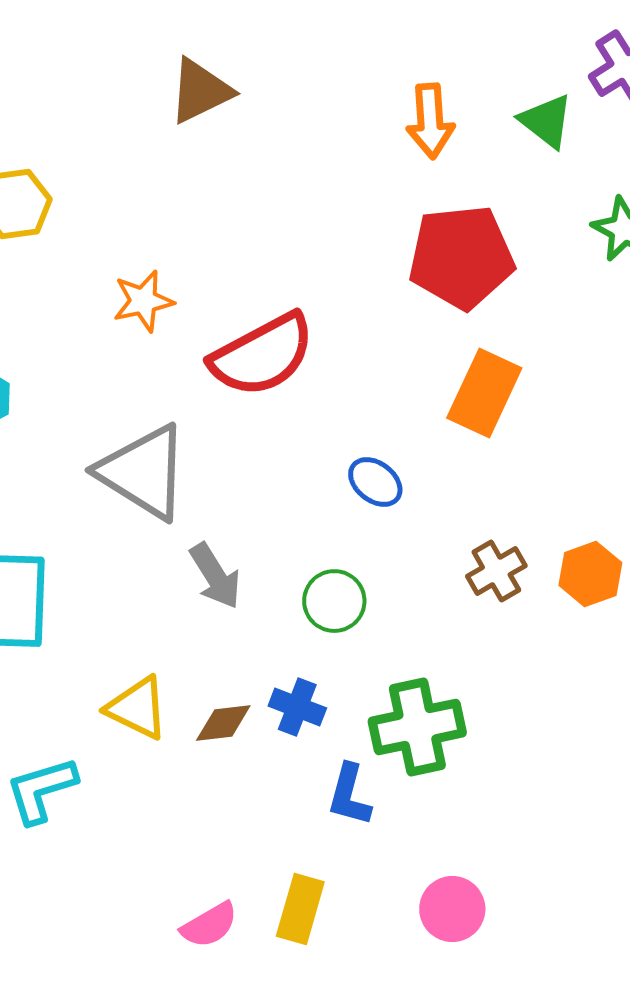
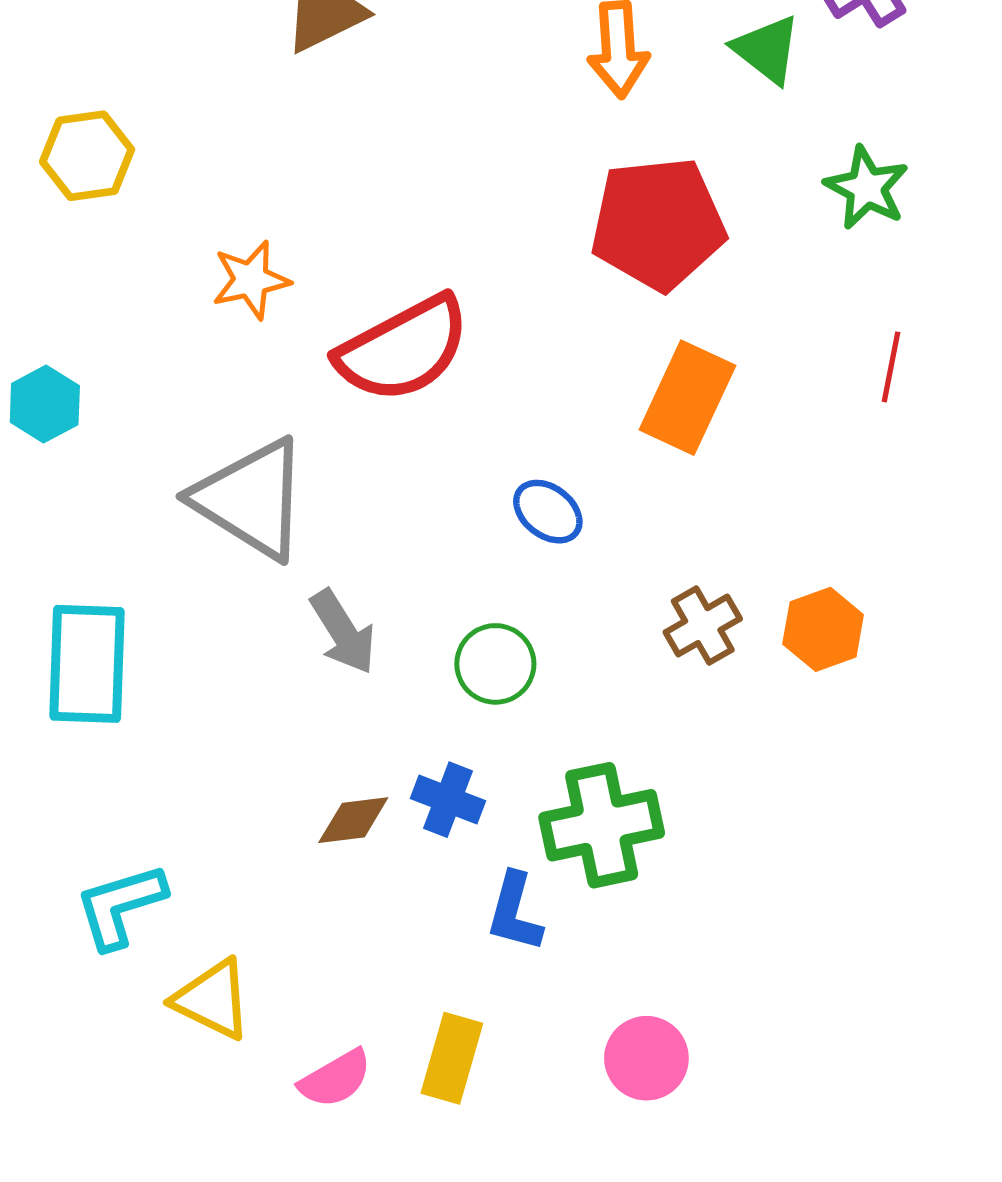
yellow triangle: (137, 708) -> (212, 999), moved

